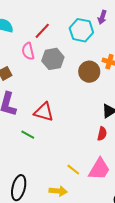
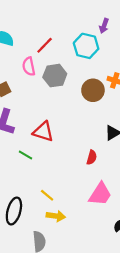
purple arrow: (102, 17) -> (104, 26), moved
red semicircle: (102, 134) -> (92, 157), moved
yellow line: (73, 170) -> (47, 195), moved

